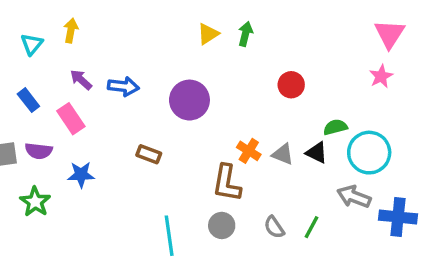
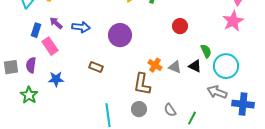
pink star: (381, 76) -> (233, 21), size x1.5
blue rectangle: (28, 100) -> (36, 30), moved, turned 56
green semicircle: (335, 127) -> (206, 51), turned 80
purple semicircle: (39, 151) -> (31, 65), turned 91
green line: (312, 227) -> (192, 118), moved

